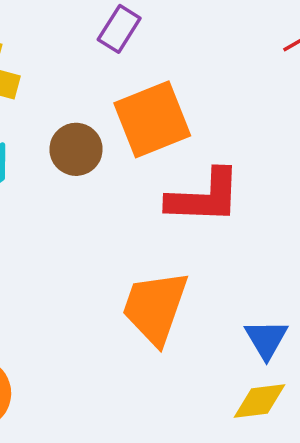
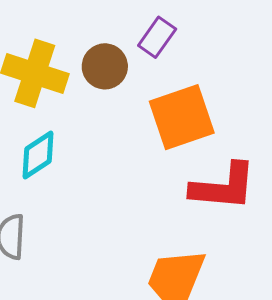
brown circle: (76, 149) -> (105, 66), moved

